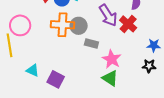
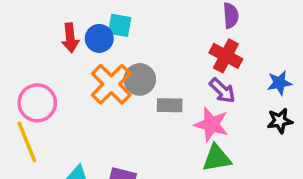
purple arrow: (108, 15) -> (222, 91), moved, size x0.7
orange cross: (63, 25) -> (111, 84), turned -35
green triangle: (110, 78) -> (217, 158), turned -30

